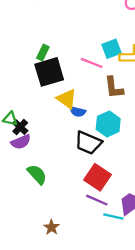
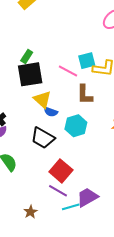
black trapezoid: (88, 143) -> (43, 138), moved
cyan line: (113, 217) -> (71, 207), turned -36
brown star: (51, 227) -> (31, 212), moved

